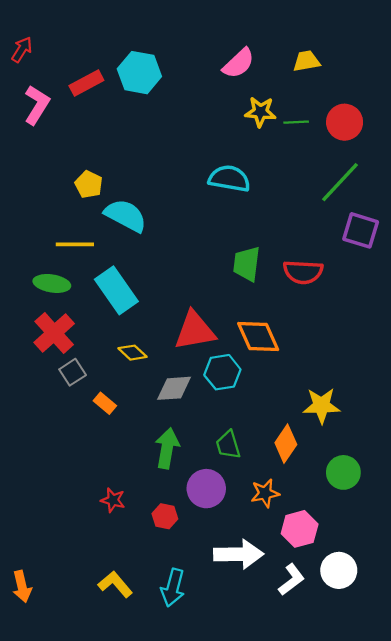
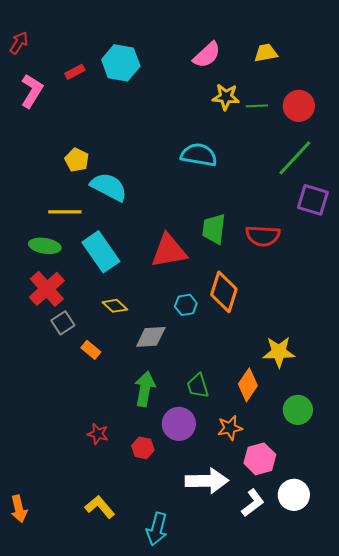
red rectangle: (86, 83) -> (75, 72), size x0.7
red triangle: (195, 331) -> (169, 251), moved
orange diamond: (258, 336) -> (224, 292), turned 42
cyan hexagon: (222, 372) -> (186, 305), moved, size x0.7
cyan arrow: (173, 588) -> (157, 529), moved

